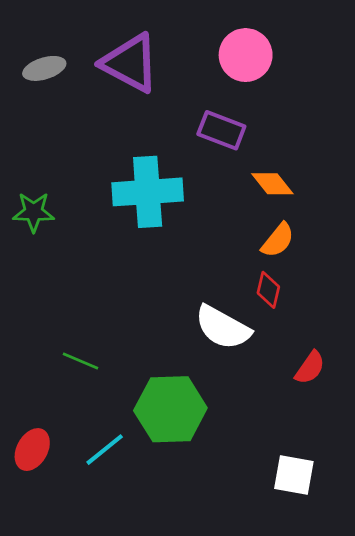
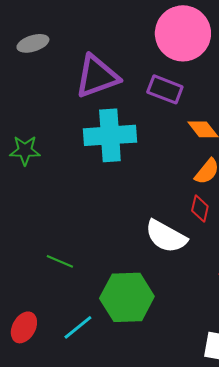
pink circle: (246, 55) -> (183, 33), size x1.4
purple triangle: (130, 63) -> (97, 76), moved, turned -48

